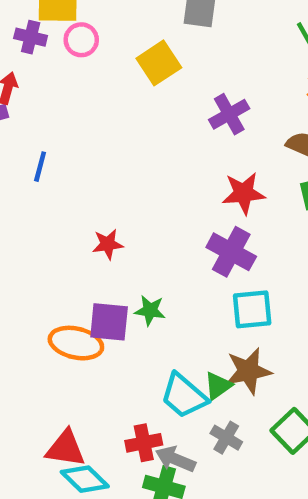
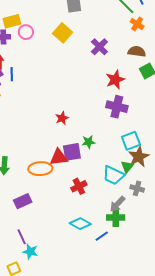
blue line: (40, 167) -> (12, 74), moved
cyan square: (252, 309) -> (131, 141), moved
orange ellipse: (76, 343) -> (40, 169), moved
red cross: (144, 443) -> (79, 186), moved
red triangle: (66, 448) -> (59, 157), moved
gray arrow: (175, 459) -> (117, 204), turned -54

